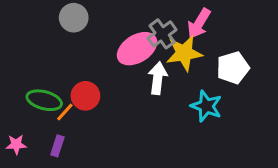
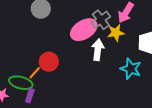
yellow star: (184, 53) -> (116, 33), size x0.7
green ellipse: (44, 100) -> (21, 83), moved

